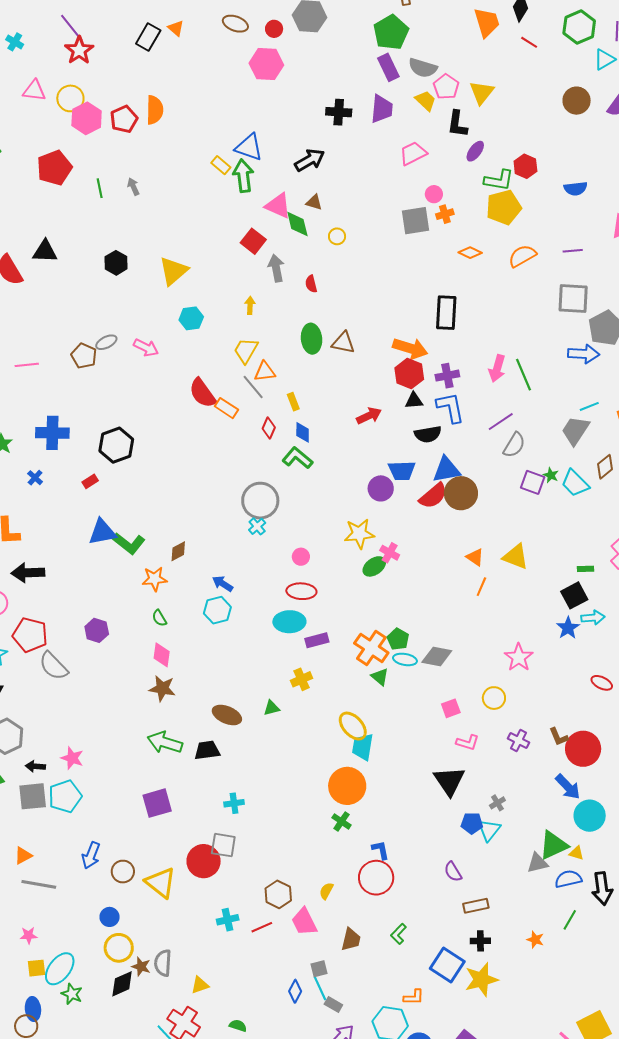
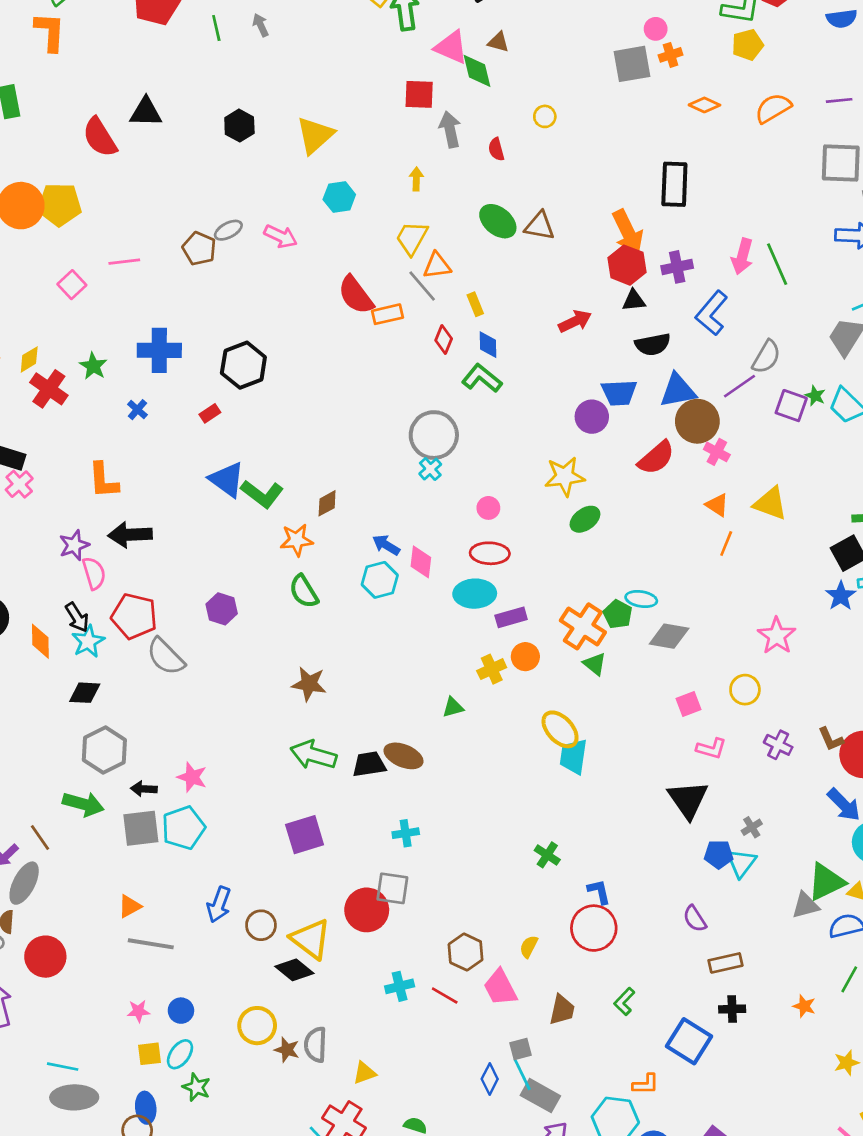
yellow pentagon: (504, 207) -> (748, 45), size x0.7
yellow circle: (337, 236) -> (545, 116), moved
red square: (253, 241) -> (419, 94), turned -35
green ellipse: (312, 339) -> (498, 221), turned -44
orange arrow: (410, 348) -> (628, 232), turned 48
blue L-shape: (450, 407) -> (712, 313), moved, turned -128
orange rectangle: (226, 408) -> (388, 314), turned -45
purple line: (501, 422) -> (740, 386), moved
red semicircle: (433, 496) -> (656, 458), moved
blue triangle: (102, 532) -> (227, 480), turned 48
pink cross: (390, 553) -> (717, 452), moved
green semicircle: (159, 618) -> (304, 592), size x1.5
pink diamond: (162, 655) -> (421, 562), moved
cyan ellipse: (405, 659) -> (641, 599), moved
brown ellipse: (227, 715) -> (404, 756), moved
orange circle: (347, 786) -> (525, 657), moved, size x0.6
blue circle: (110, 917) -> (181, 1011), moved
red line: (262, 927) -> (445, 995), turned 55
cyan ellipse: (60, 969) -> (180, 1054), size x0.7
yellow star: (481, 980) -> (847, 1063), moved, size x0.6
black diamond: (122, 984) -> (294, 970), moved, turned 64
gray rectangle: (333, 1004) -> (540, 1096), size x1.6

